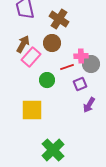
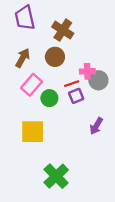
pink rectangle: (31, 57) -> (32, 85), moved
purple square: (80, 84) -> (76, 96), moved

